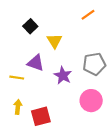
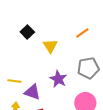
orange line: (88, 15) -> (82, 33), moved
purple triangle: (36, 63) -> (32, 92), moved

